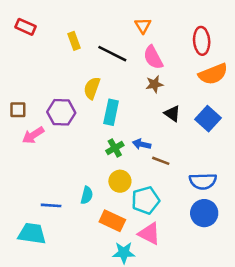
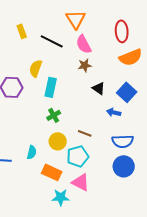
orange triangle: (143, 26) -> (76, 19), size x1.5
blue arrow: (142, 144) -> (114, 112), moved
brown line: (161, 161) -> (85, 133), moved

